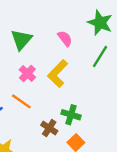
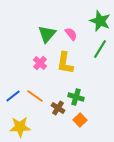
green triangle: (21, 40) -> (47, 34), moved
yellow L-shape: (58, 74) -> (65, 63), turned -35
orange line: (21, 101) -> (35, 96), moved

